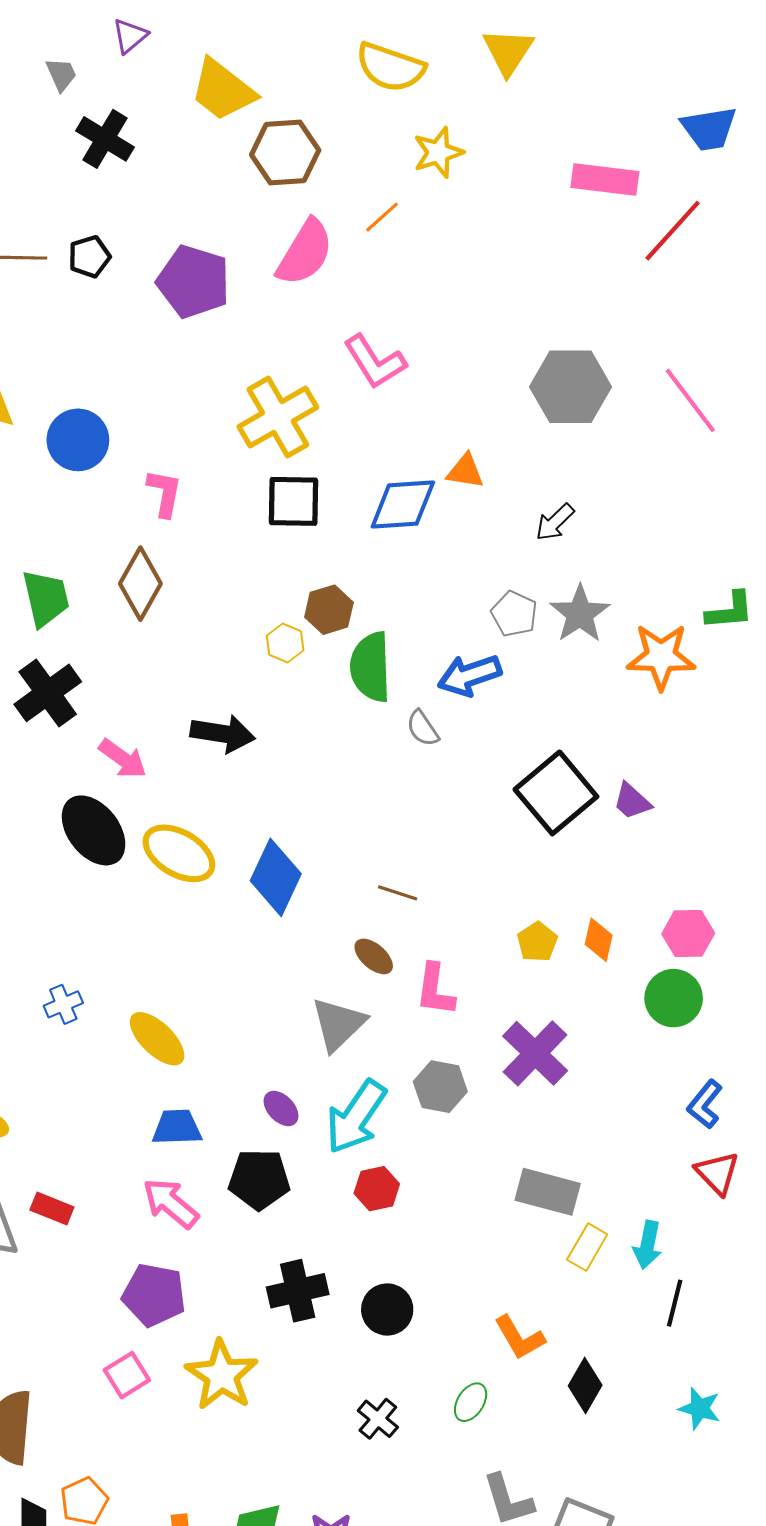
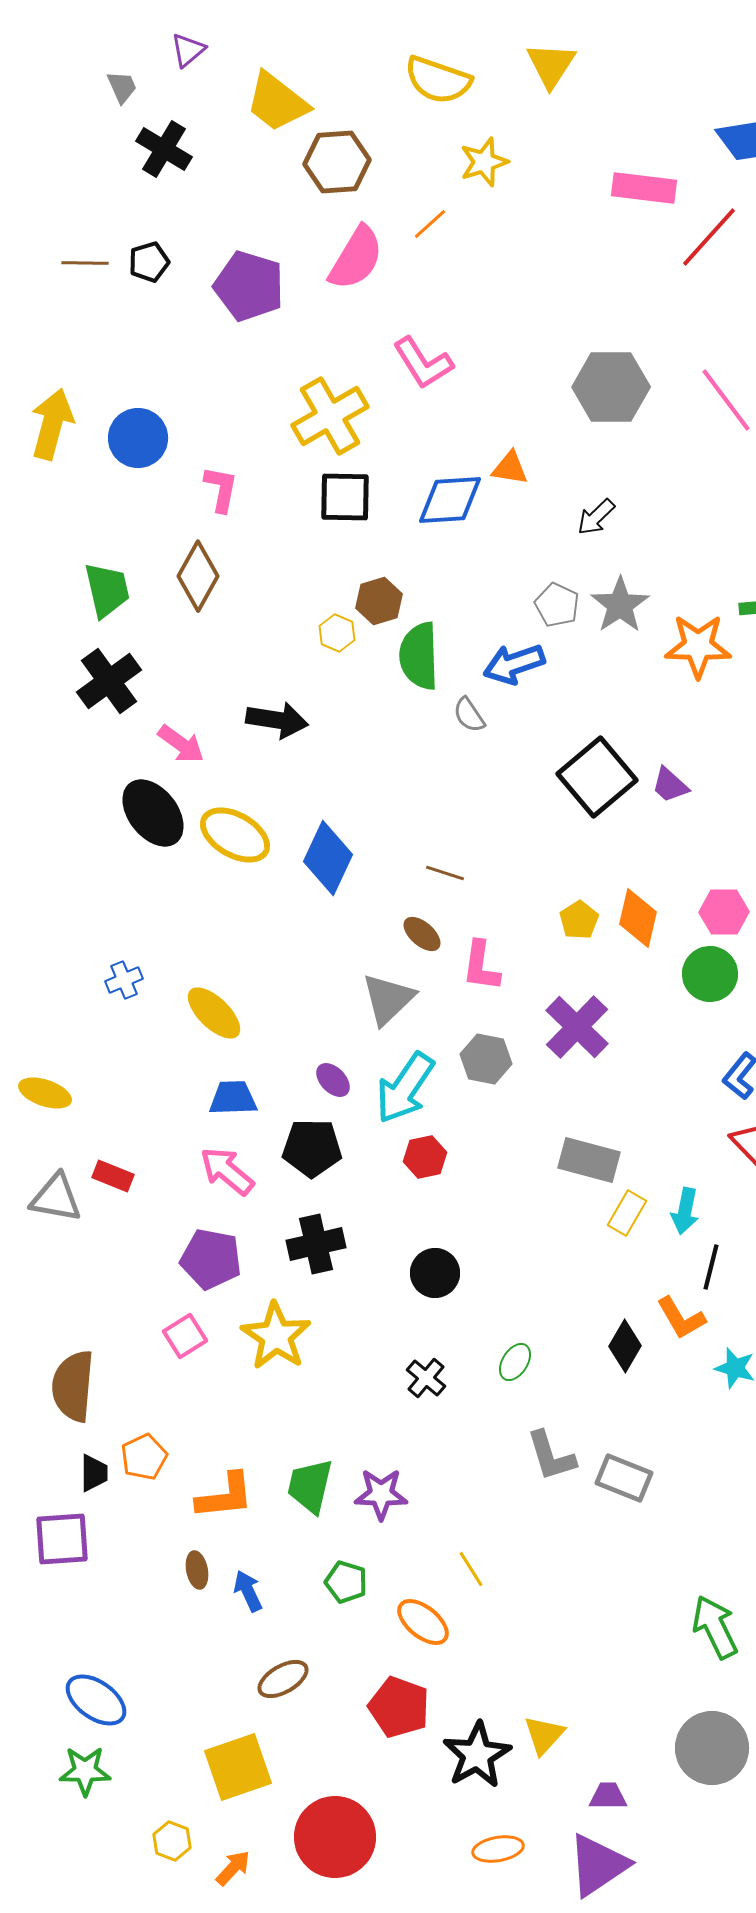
orange diamond: (599, 940) -> (638, 918), size x1.4
black cross: (298, 1291) -> (316, 1244), moved
orange L-shape: (519, 1338) -> (681, 1318), moved

